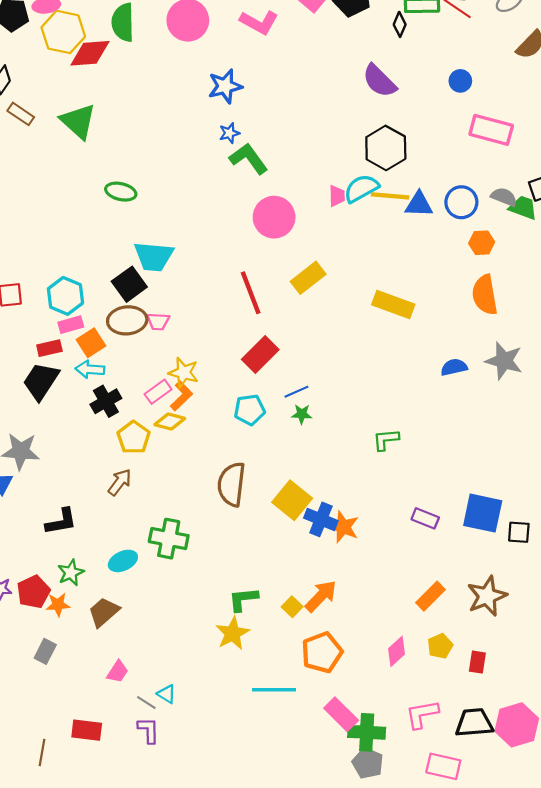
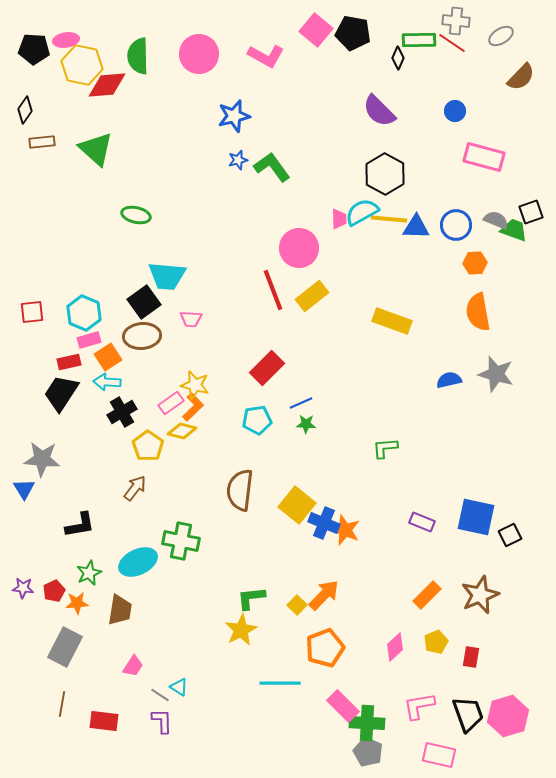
brown rectangle: (21, 114) -> (42, 142), turned -40
green L-shape: (249, 159) -> (272, 167), moved
pink circle: (274, 217) -> (299, 248), moved
red line: (251, 293) -> (273, 290), moved
pink trapezoid: (158, 321) -> (191, 319), moved
black square: (519, 532) -> (510, 535), turned -30
cyan ellipse: (123, 561) -> (138, 562), size x1.4
red pentagon: (34, 592) -> (54, 591), size x0.7
brown trapezoid: (104, 612) -> (120, 610), turned 140
gray rectangle: (45, 651) -> (65, 647), size x1.6
black trapezoid: (474, 723) -> (468, 714), turned 75
brown line: (42, 753) -> (62, 704), moved

